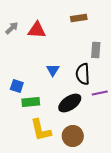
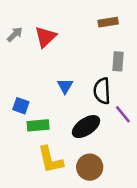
brown rectangle: (79, 18) -> (108, 22), moved
red triangle: (37, 30) -> (45, 37), turned -48
purple line: (100, 93) -> (123, 114), turned 63

